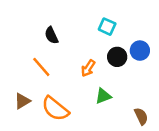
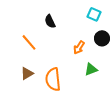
orange line: (41, 67) -> (29, 42), moved
orange semicircle: (55, 109) -> (53, 79), turned 45

